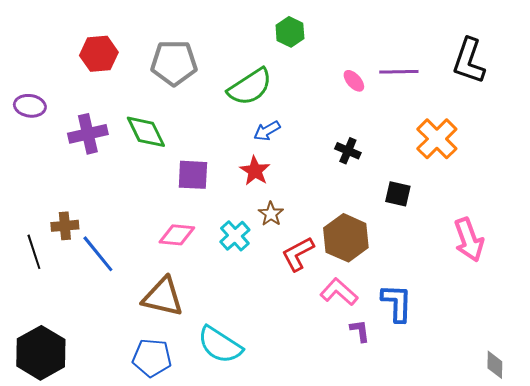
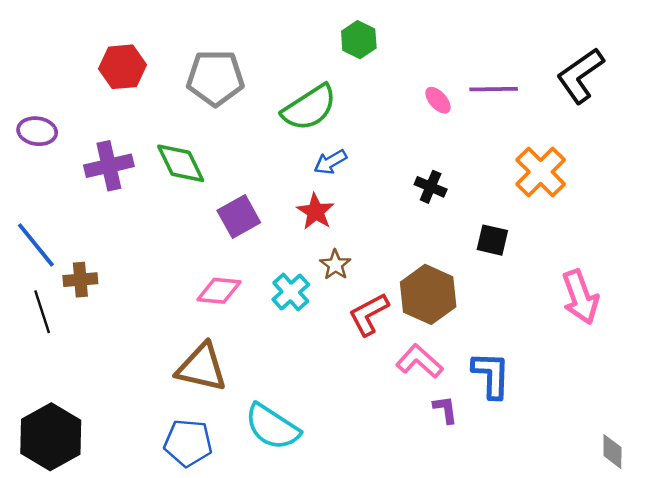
black L-shape: (469, 61) -> (580, 75), turned 36
purple square: (193, 175) -> (239, 217), turned -32
blue line: (98, 254) -> (36, 245), moved

